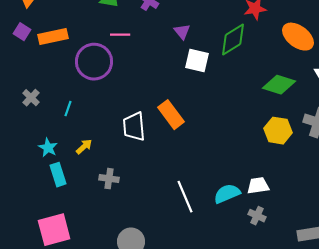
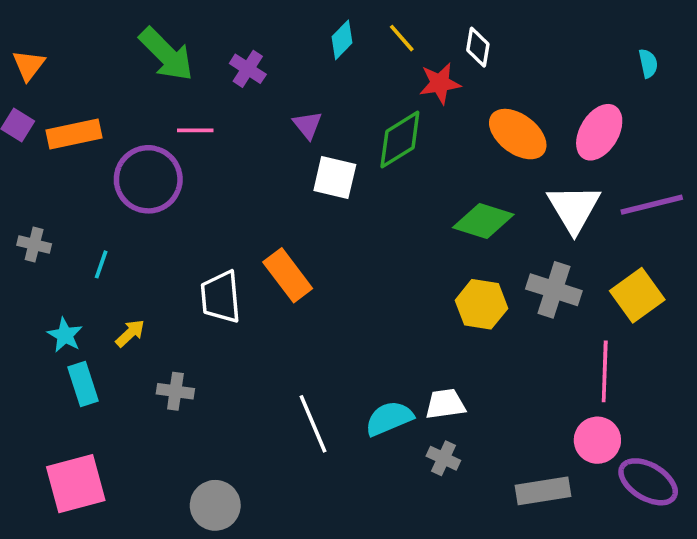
gray cross: (31, 98) -> (34, 245), turned -30

